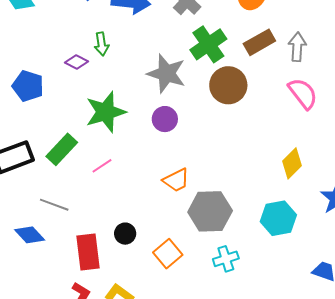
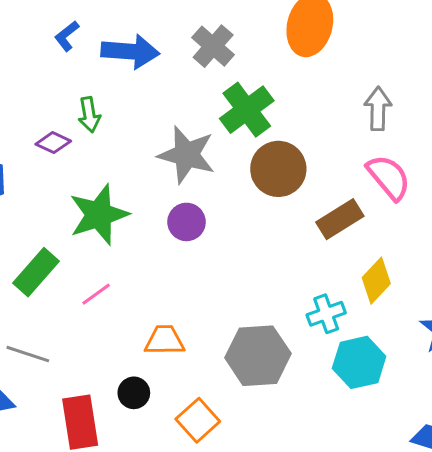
brown rectangle: (259, 42) -> (340, 219), moved
orange trapezoid: (176, 180) -> (165, 340), moved, turned -152
cyan cross: (226, 259) -> (326, 314), moved

